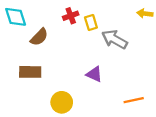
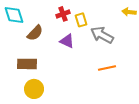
purple triangle: (94, 74) -> (67, 41), moved
orange line: (134, 100) -> (107, 68), moved
yellow circle: (62, 102) -> (34, 89), moved

